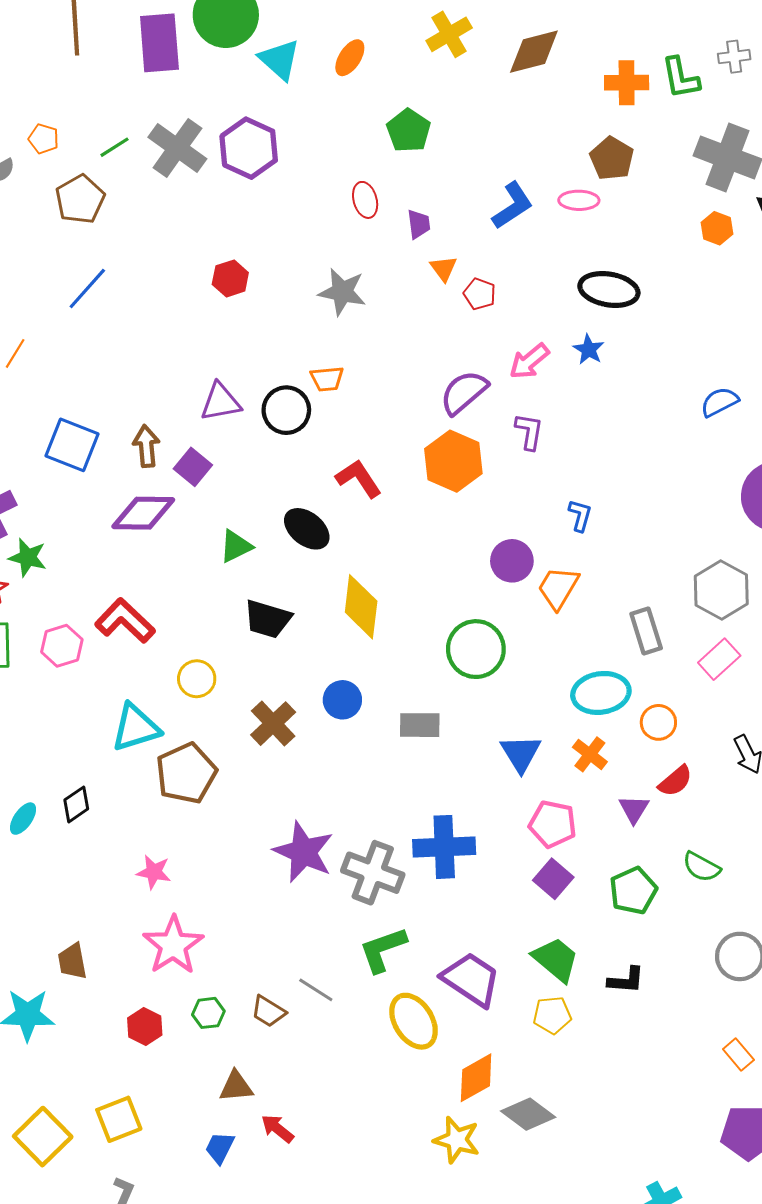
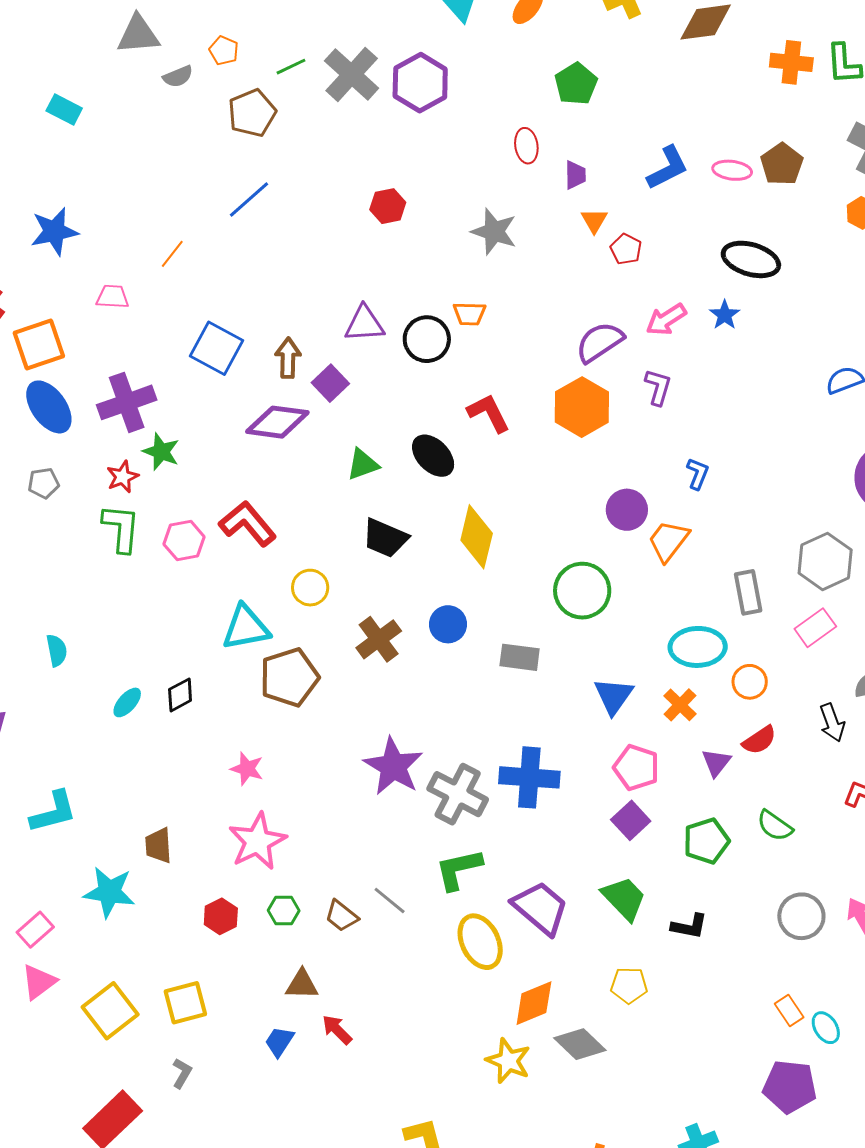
brown pentagon: (612, 158) -> (782, 164), moved
yellow pentagon: (552, 1015) -> (629, 985), moved

